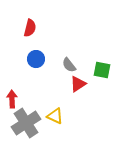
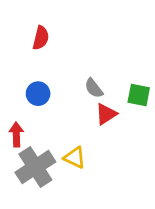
blue circle: (36, 59) -> (38, 94), moved

